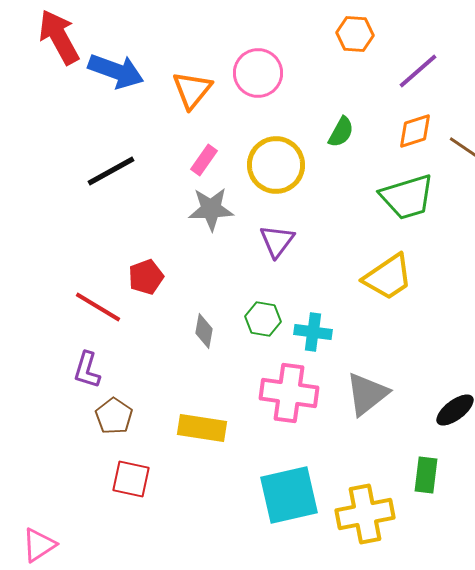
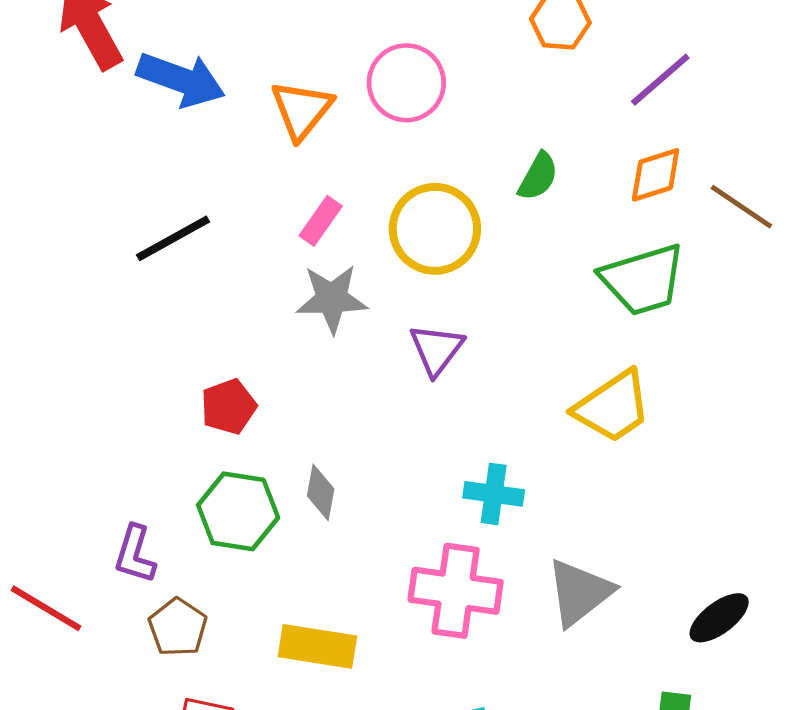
red line: (98, 307) -> (46, 608), moved
green hexagon: (263, 319) -> (238, 511), moved, size x1.4

